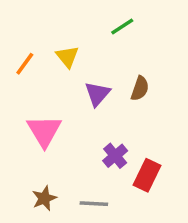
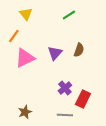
yellow triangle: (67, 57) -> (26, 14), moved
pink triangle: (44, 131) -> (25, 58), moved, turned 35
gray line: (94, 204) -> (65, 115), moved

